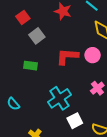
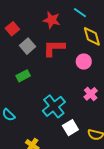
red L-shape: (67, 56) -> (54, 48), moved
green rectangle: (30, 66) -> (23, 76), turned -32

